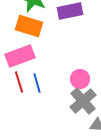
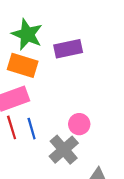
gray cross: (83, 101) -> (64, 150), moved

